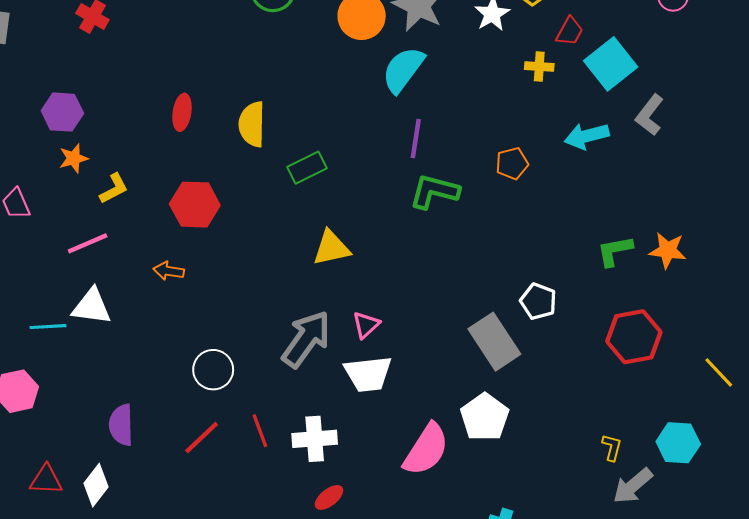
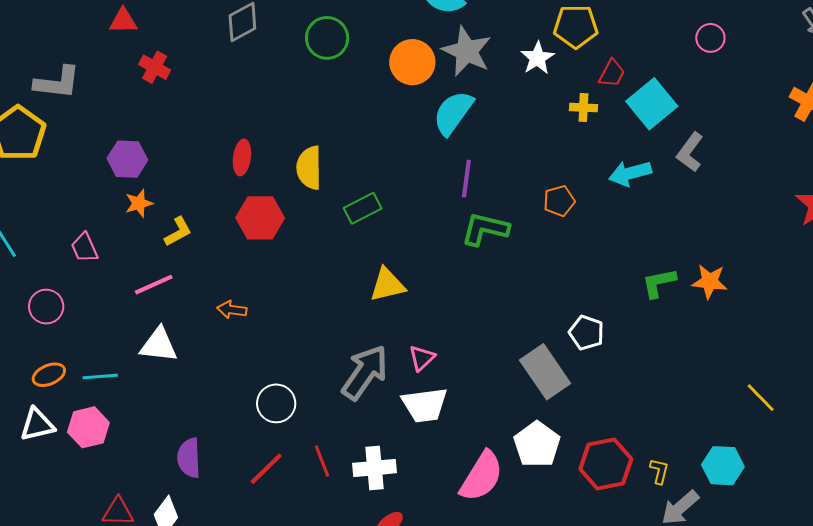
red hexagon: (195, 205) -> (260, 218), moved
cyan line: (48, 327) -> (100, 377), moved
red hexagon: (634, 337) -> (606, 464), moved

